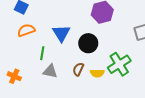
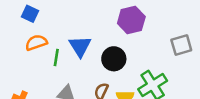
green line: (42, 53) -> (56, 58), moved

